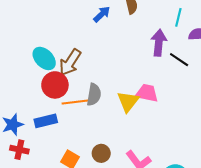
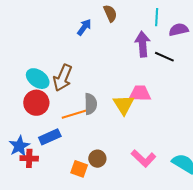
red circle: (55, 85) -> (36, 103), moved
red cross: (19, 150) -> (29, 158), moved
brown circle: (101, 153) -> (97, 159), moved

